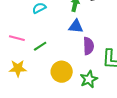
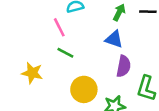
pink line: (17, 38) -> (59, 27), moved, turned 35
green line: (40, 46) -> (65, 53), turned 48

